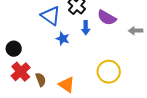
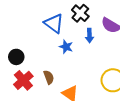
brown semicircle: (41, 80) -> (49, 77), moved

